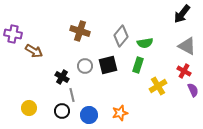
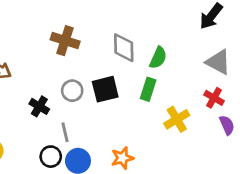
gray diamond: (121, 36) -> (124, 48), turned -40
green semicircle: (145, 43) -> (158, 58), turned -56
gray line: (72, 95) -> (65, 132), moved
black circle: (62, 111) -> (51, 157), moved

